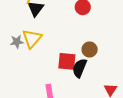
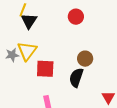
red square: (67, 61) -> (45, 69), moved

